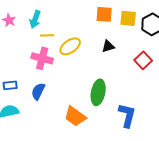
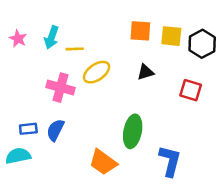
yellow line: (47, 35) -> (75, 49), moved
red square: (143, 60) -> (191, 90), turned -30
blue rectangle: (10, 85) -> (28, 129), moved

